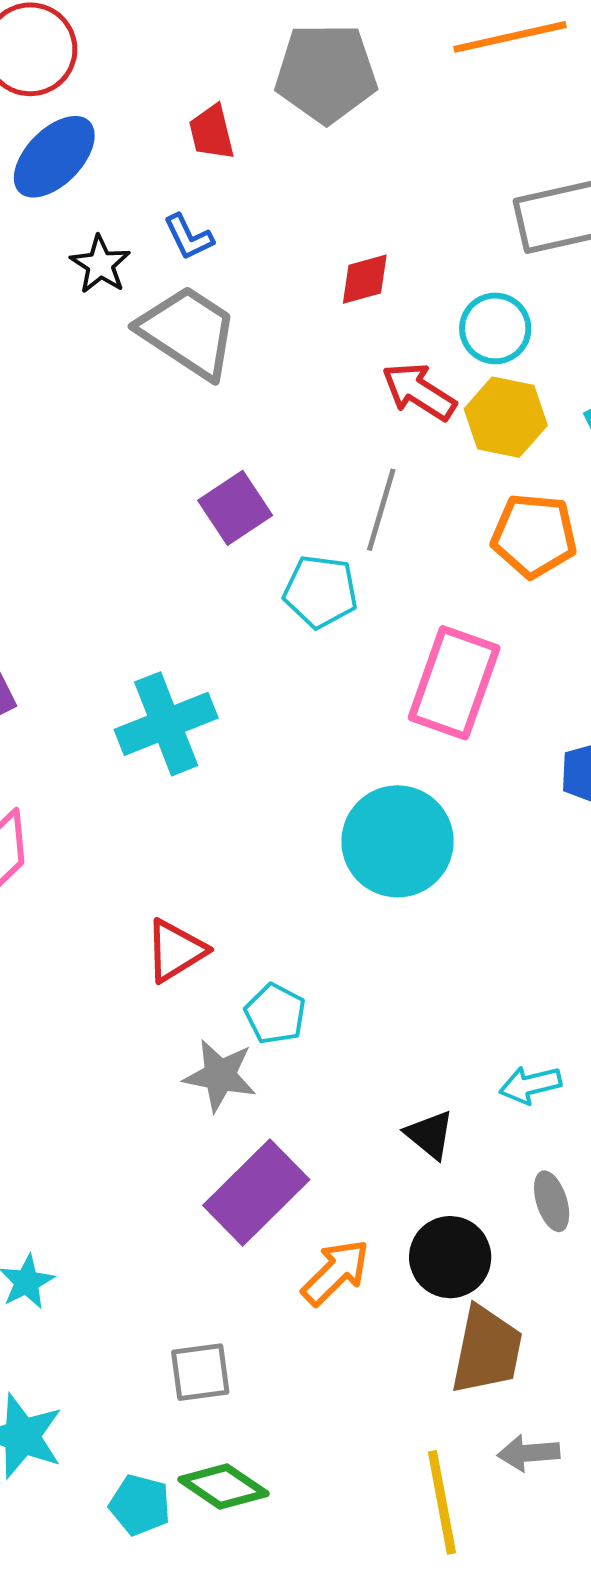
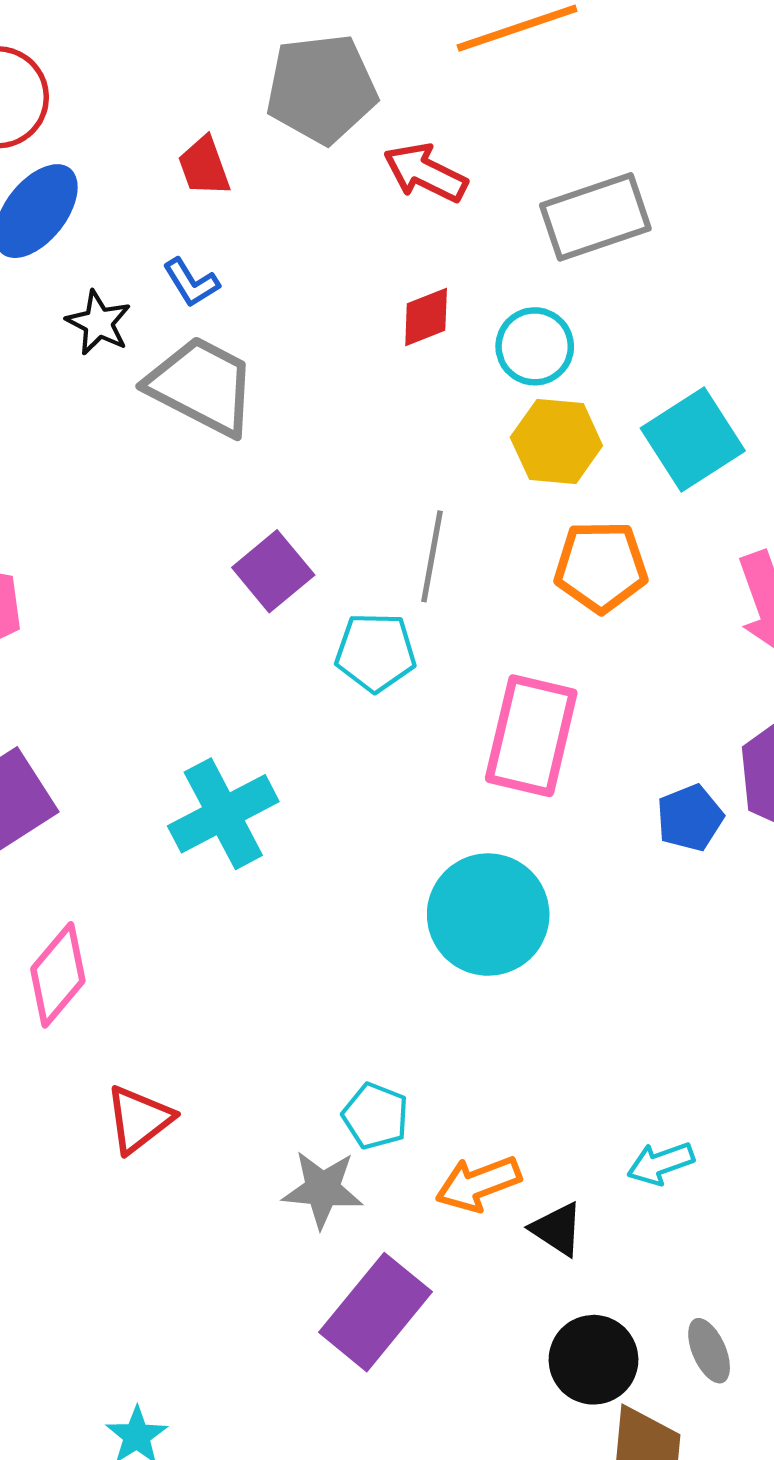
red diamond: (365, 279) -> (426, 317), moved
red arrow: (419, 392) -> (425, 173), moved
red triangle: (175, 951) -> (139, 1119), moved
gray ellipse: (552, 1201) -> (709, 1351), moved
orange arrow: (336, 1272) -> (478, 1184), moved, turned -150

